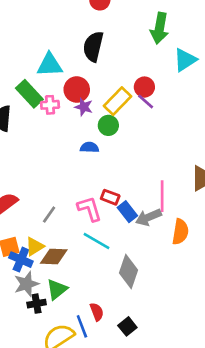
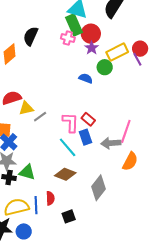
green rectangle: (29, 94) -> (74, 25), moved
blue rectangle: (127, 212) -> (85, 137), moved
yellow triangle: (35, 246) -> (26, 108), moved
brown diamond: (54, 256) -> (65, 174), moved
gray diamond: (129, 271) -> (99, 188), moved
green triangle: (57, 289) -> (27, 172), turned 36

